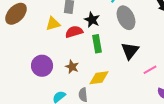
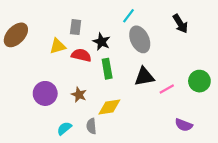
red semicircle: (74, 32) -> (81, 55), turned 30
black triangle: (130, 51) -> (144, 77), turned 42
pink line: (150, 70) -> (167, 89), moved

